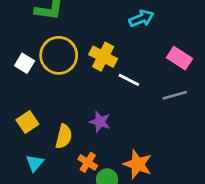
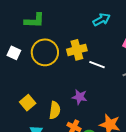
yellow cross: (103, 57) -> (77, 50), turned -36
white square: (25, 63) -> (14, 53), moved

